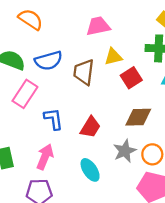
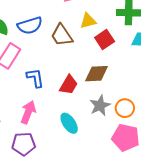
brown trapezoid: (84, 72) -> (62, 35), turned -40
brown diamond: (138, 117) -> (97, 74), moved

